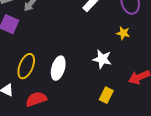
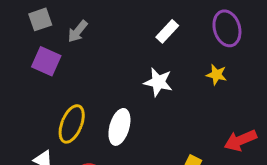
white star: (102, 59) -> (158, 82), moved

